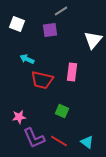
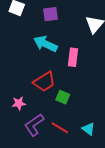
cyan arrow: (27, 59) -> (45, 44), moved, size x1.6
red trapezoid: (42, 80) -> (44, 82), moved, turned -45
purple L-shape: (34, 138) -> (34, 125), turned 80

